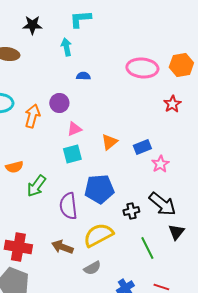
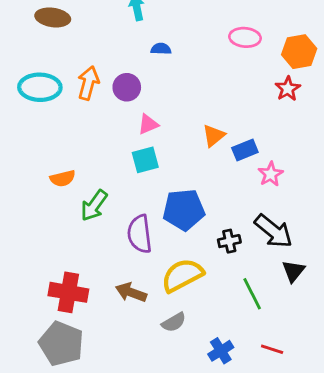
orange hexagon: (181, 65) -> (299, 52), moved
pink ellipse: (142, 68) -> (245, 37), size x0.7
orange arrow: (32, 116) -> (88, 83), moved
orange triangle: (109, 142) -> (214, 136), moved

